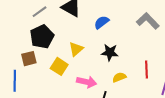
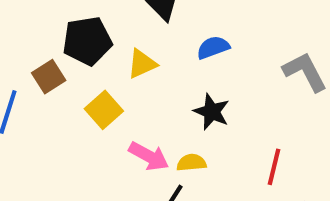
yellow triangle: (76, 49) -> (142, 64), moved
brown square: (29, 59) -> (49, 77), turned -35
yellow semicircle: (119, 77) -> (191, 163), moved

